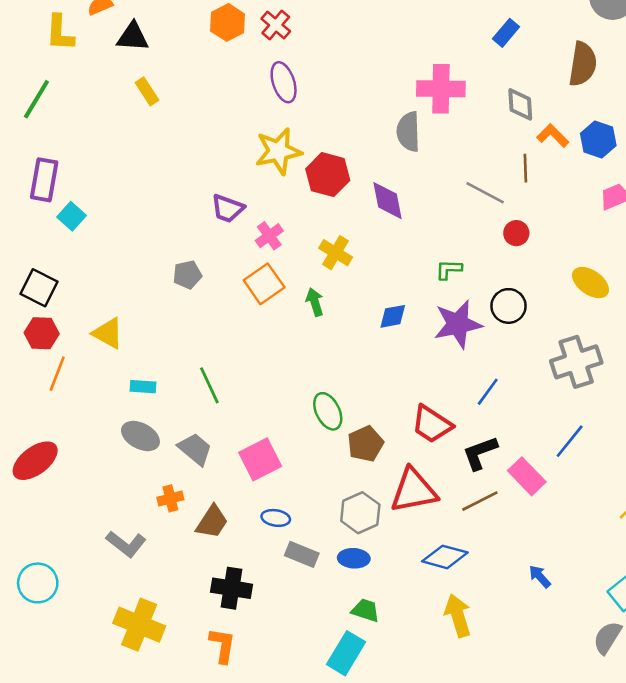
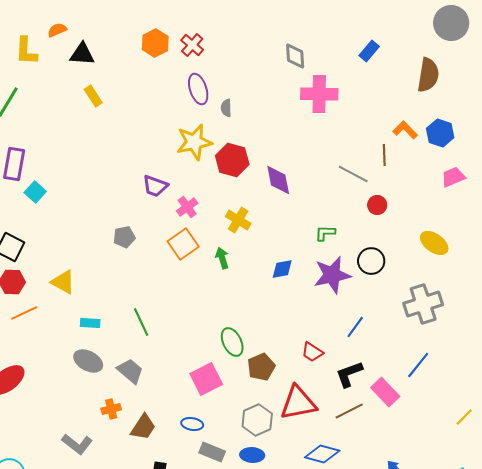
gray diamond: (520, 104) -> (295, 56), moved
gray semicircle: (408, 132) -> (226, 108), moved, size x0.6
orange line: (57, 374) -> (24, 313), turned 44
red trapezoid: (432, 424) -> (312, 352), size x0.7
pink square: (260, 459) -> (206, 379), moved

